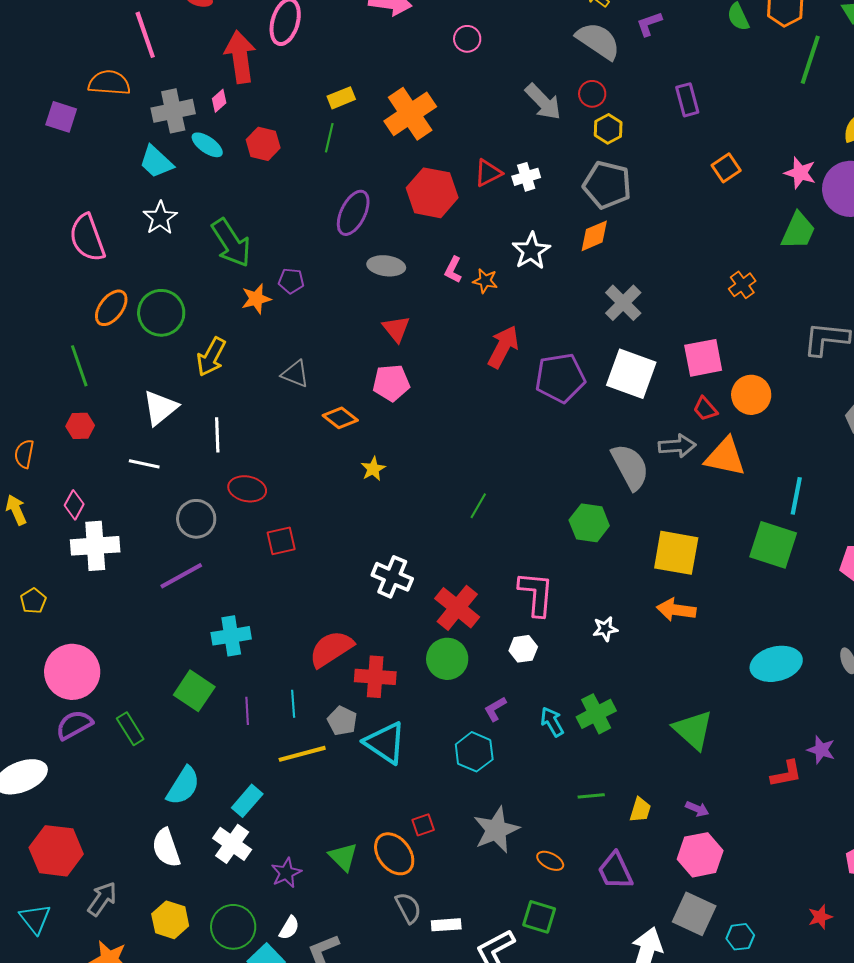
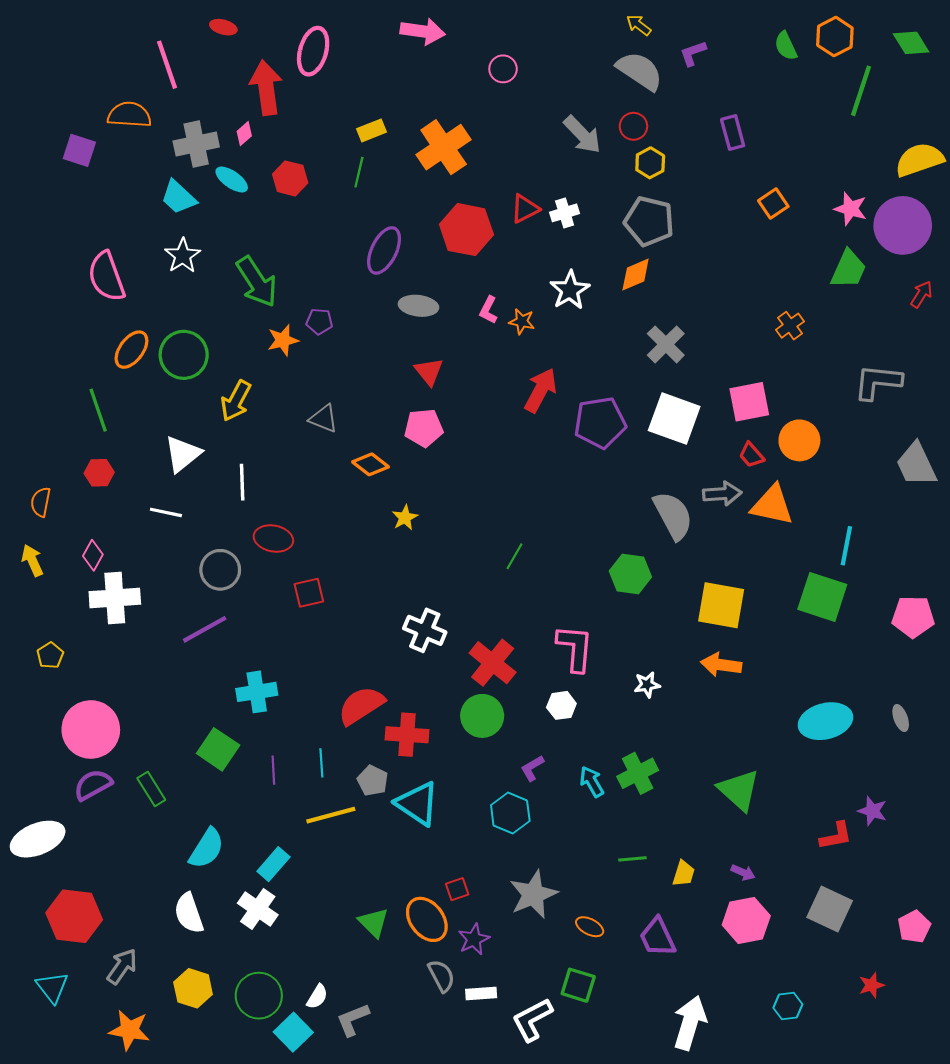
purple star: (286, 873) -> (474, 939), moved
gray square: (694, 914) -> (830, 909), moved

